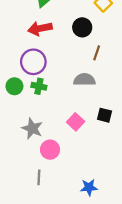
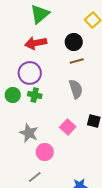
brown line: (97, 53) -> (77, 61), moved, turned 56
gray semicircle: (84, 80) -> (76, 89), turned 72
gray line: (39, 177) -> (35, 177), turned 48

